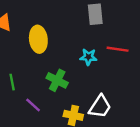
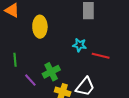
red line: (118, 49) -> (101, 56), moved
green cross: (57, 80) -> (51, 72), moved, turned 30

